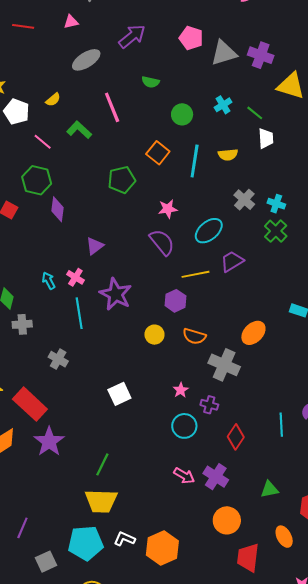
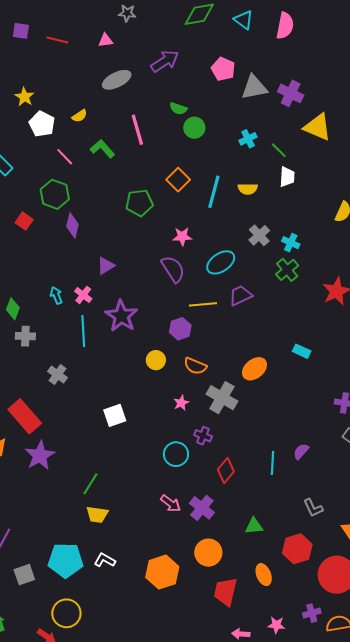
green circle: (182, 114) -> (194, 128), moved
pink star: (181, 390) -> (181, 403), moved
yellow trapezoid: (101, 501) -> (97, 515), moved, size x0.7
orange hexagon: (162, 548) -> (162, 572), moved

